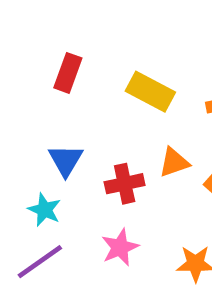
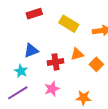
red rectangle: (68, 73) -> (34, 14), turned 49
blue triangle: (66, 160) -> (31, 51), turned 35

